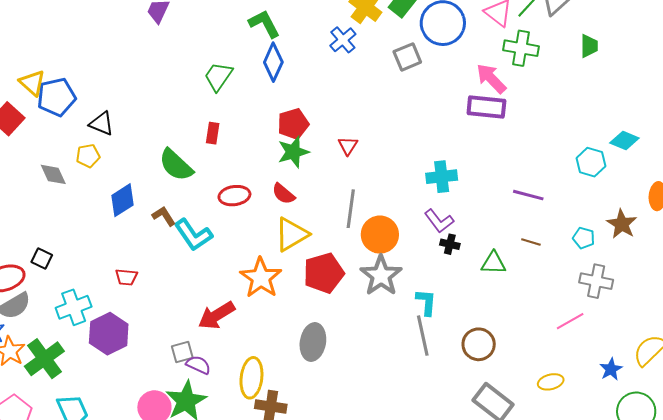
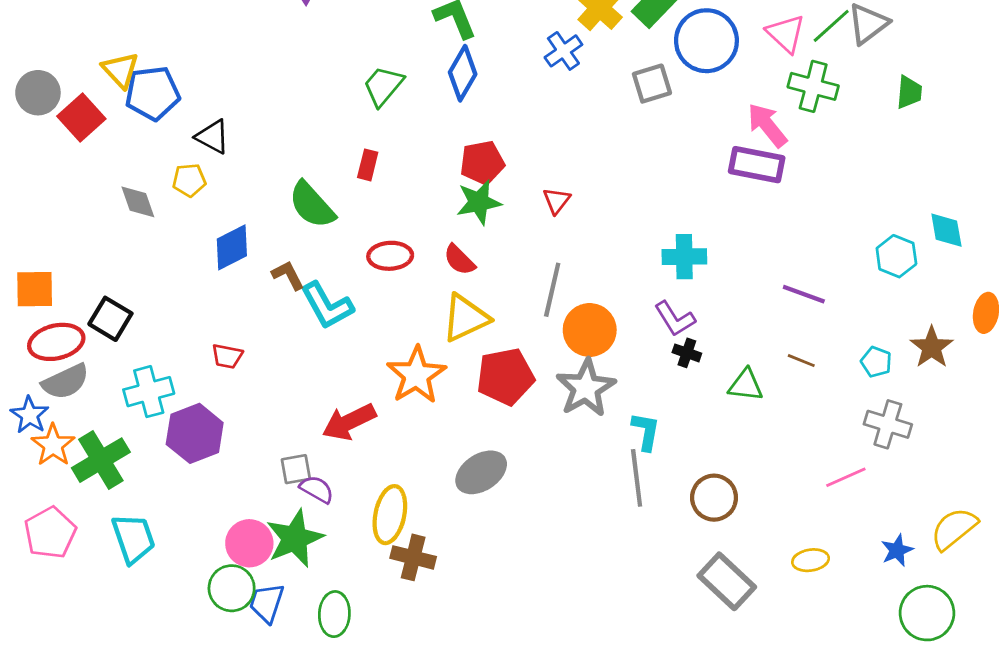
cyan diamond: (624, 141) -> (946, 230), turned 52
black square: (42, 259) -> (110, 319), size x1.4
gray ellipse: (313, 342) -> (481, 472), turned 42

